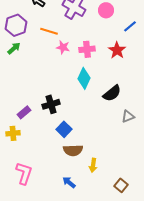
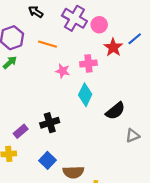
pink circle: (106, 10) -> (99, 25), moved
pink star: (63, 47) -> (63, 71), moved
red star: (117, 50) -> (113, 47), moved
blue square: (64, 129) -> (48, 160), moved

